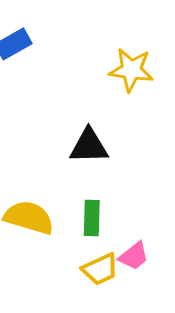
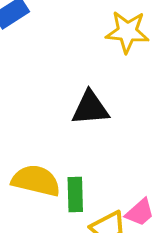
green rectangle: (92, 218) -> (75, 195), moved

